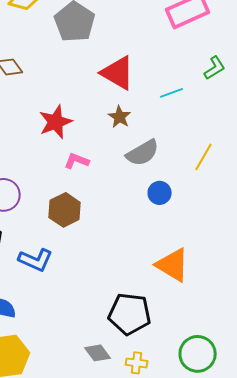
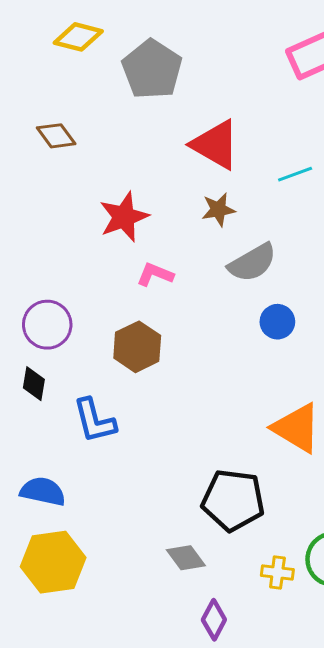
brown star: (120, 117) -> (218, 210), turned 30
blue L-shape: (36, 260) -> (94, 421), turned 52
yellow cross: (137, 363) -> (277, 573), moved

